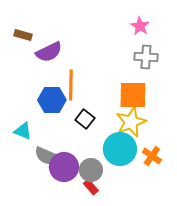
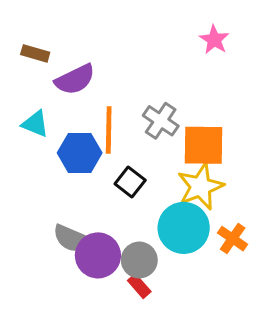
gray cross: (146, 57) -> (161, 121), moved, turned 30
cyan triangle: (23, 131) -> (35, 124), moved

